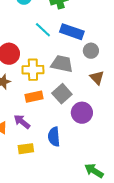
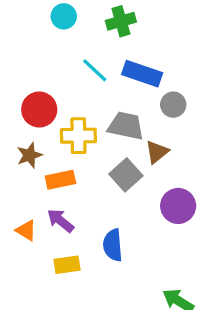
brown triangle: (97, 78) -> (157, 152), moved, turned 35
orange rectangle: (34, 97) -> (60, 180), moved
purple circle: (82, 113) -> (178, 206), moved

